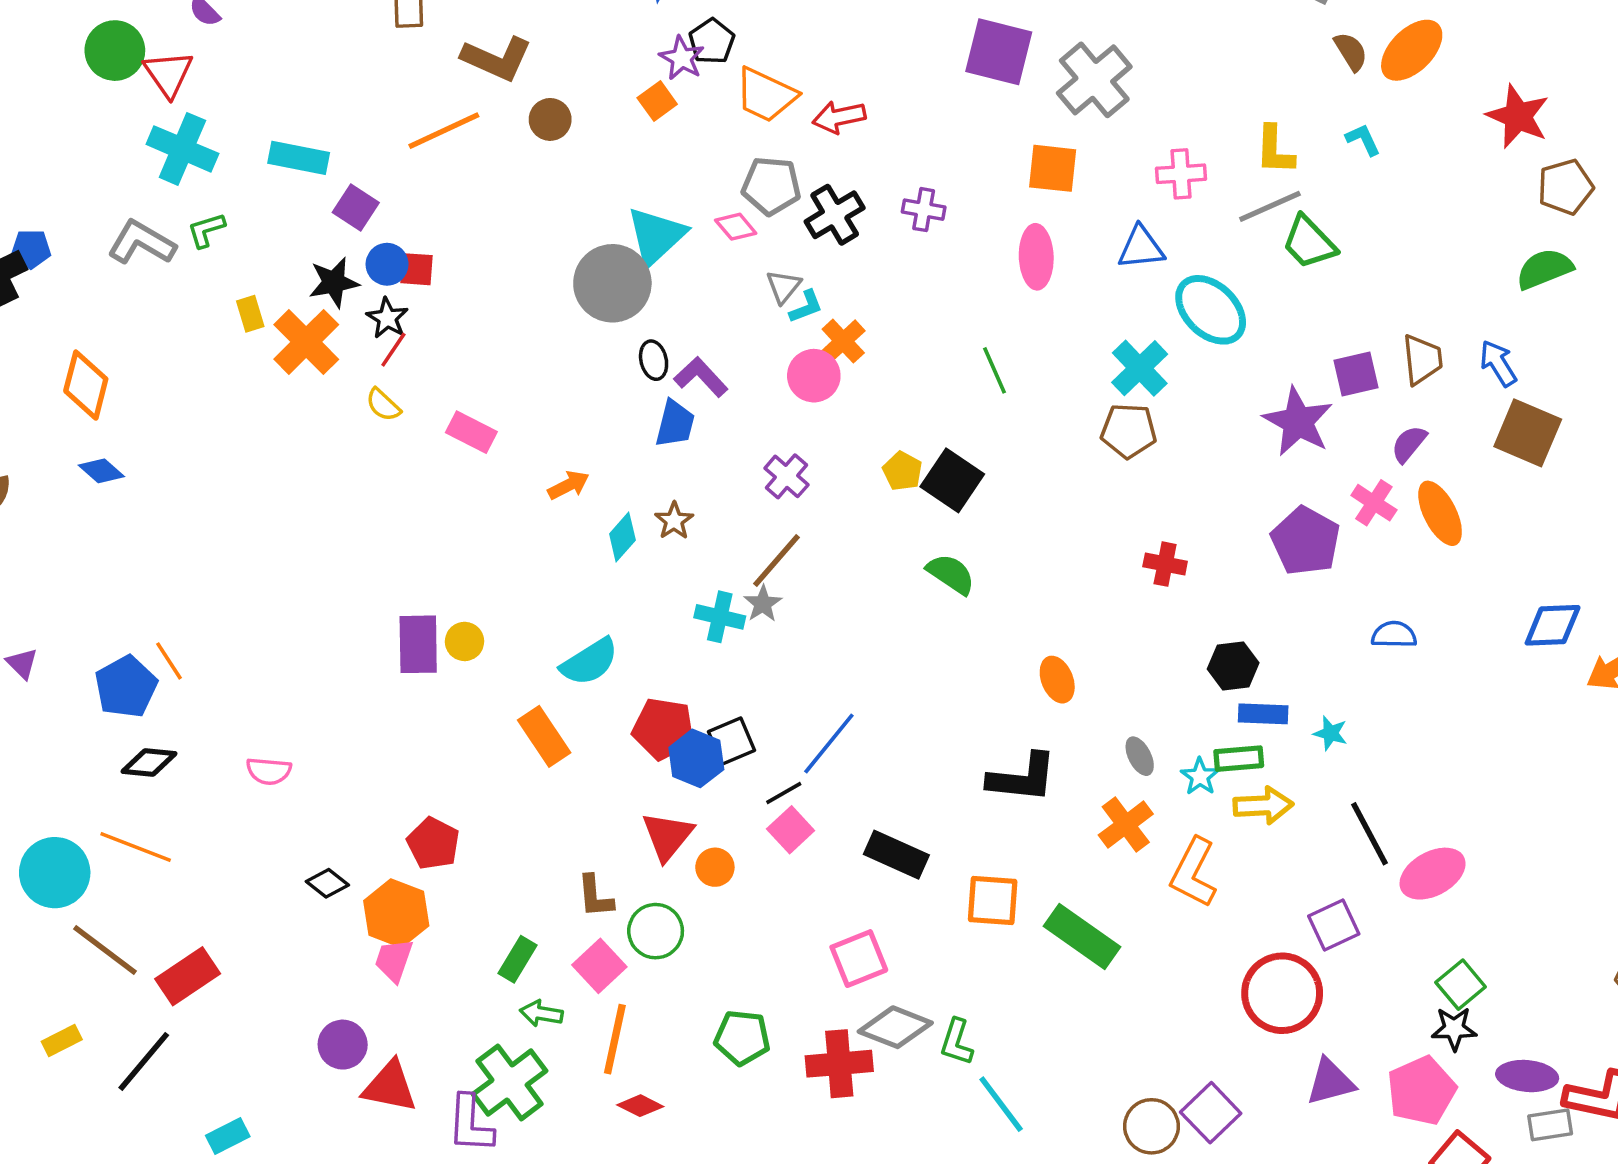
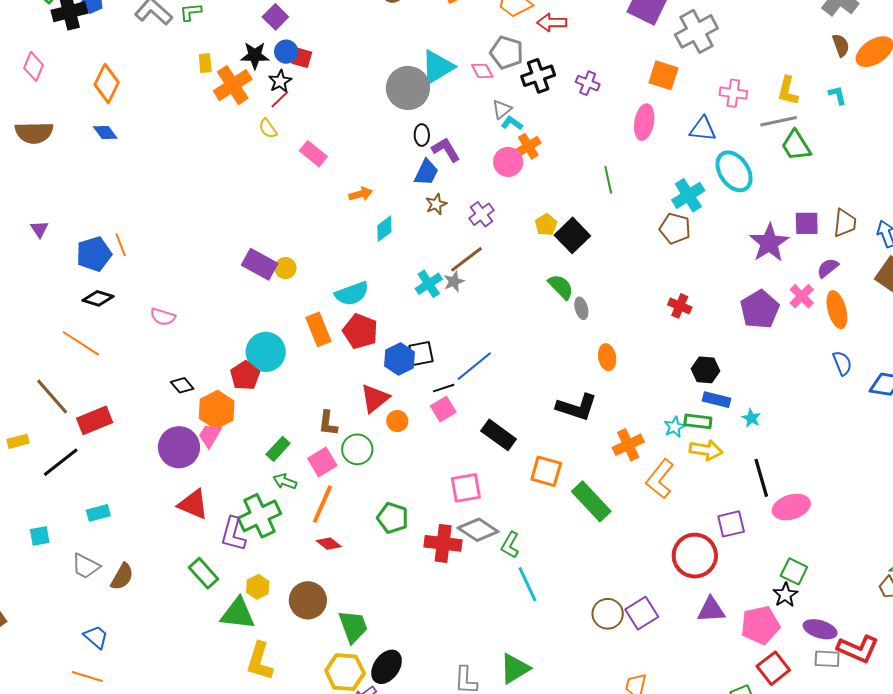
cyan L-shape: (806, 307) -> (512, 123), turned -135
brown star: (674, 521) -> (436, 204), moved
cyan cross: (720, 617) -> (429, 284), turned 32
blue semicircle: (1394, 635) -> (842, 363), moved, turned 55
purple rectangle: (418, 644) -> (260, 264), turned -72
red pentagon: (663, 729) -> (360, 331), moved
gray ellipse: (1140, 756) -> (581, 308), moved
cyan circle: (55, 873) -> (266, 352), moved
green square: (1461, 985) -> (794, 571), turned -36
black star: (1454, 1029) -> (785, 595), turned 30
purple circle: (343, 1045) -> (179, 447), moved, size x1.5

